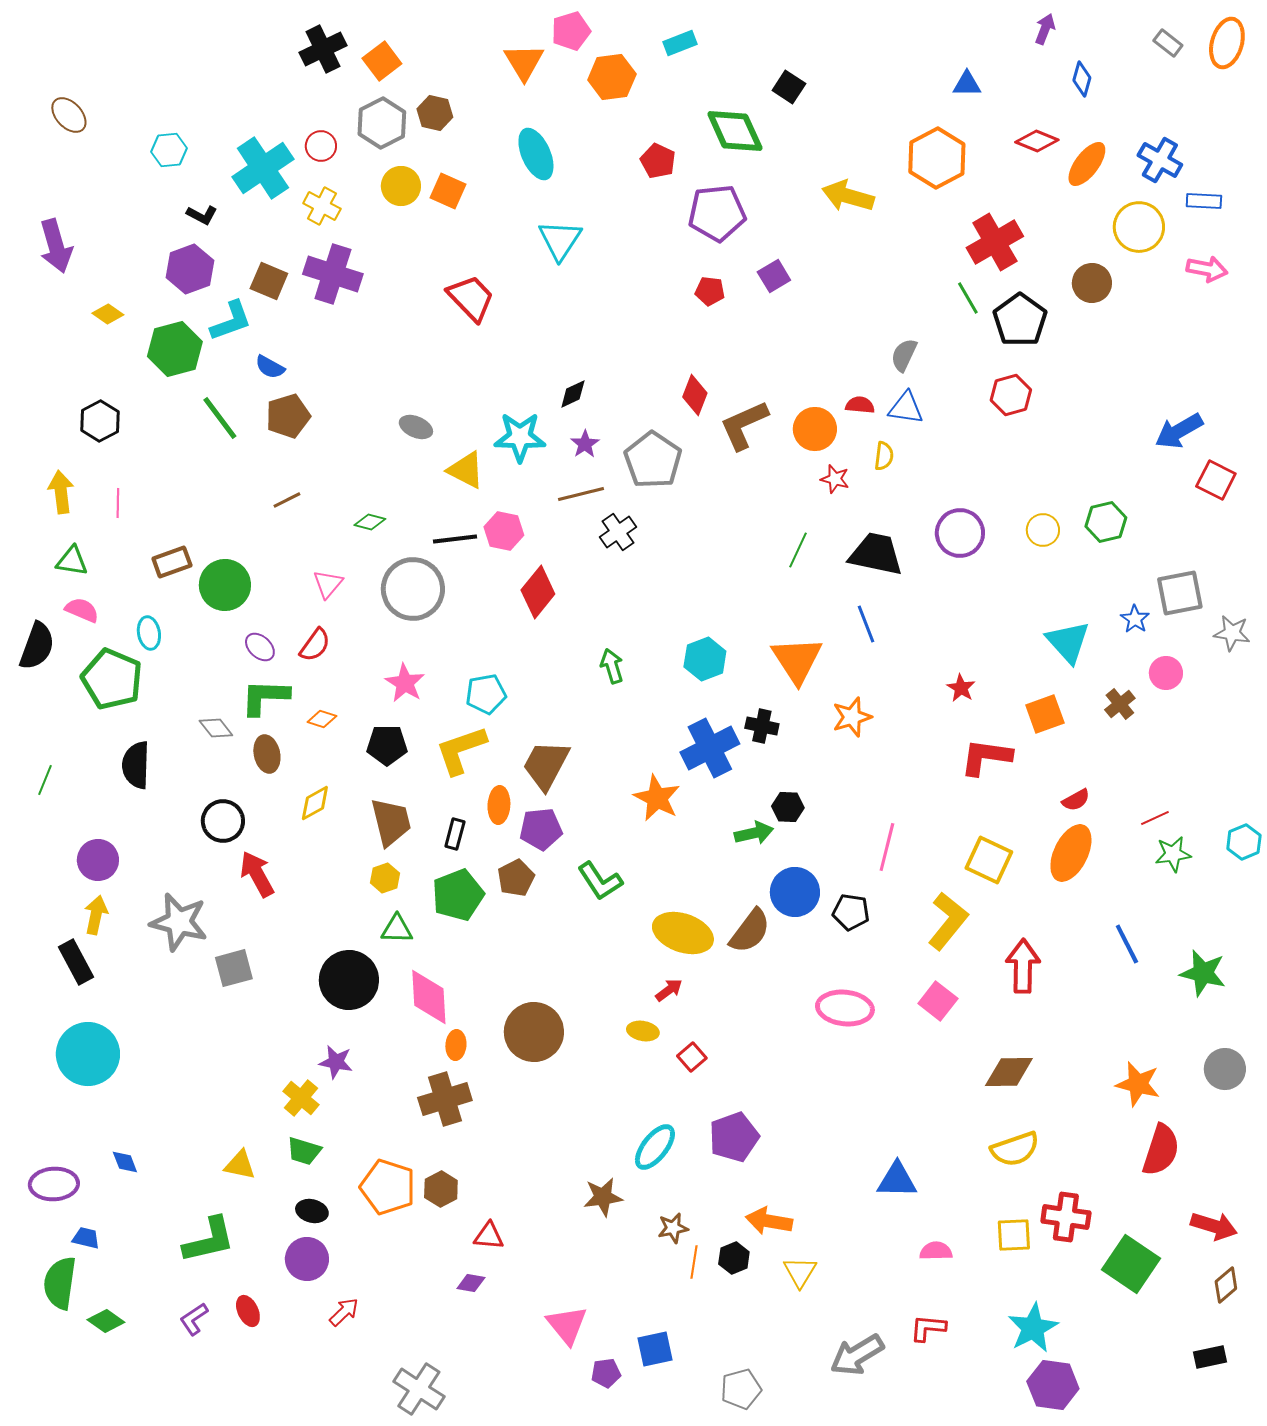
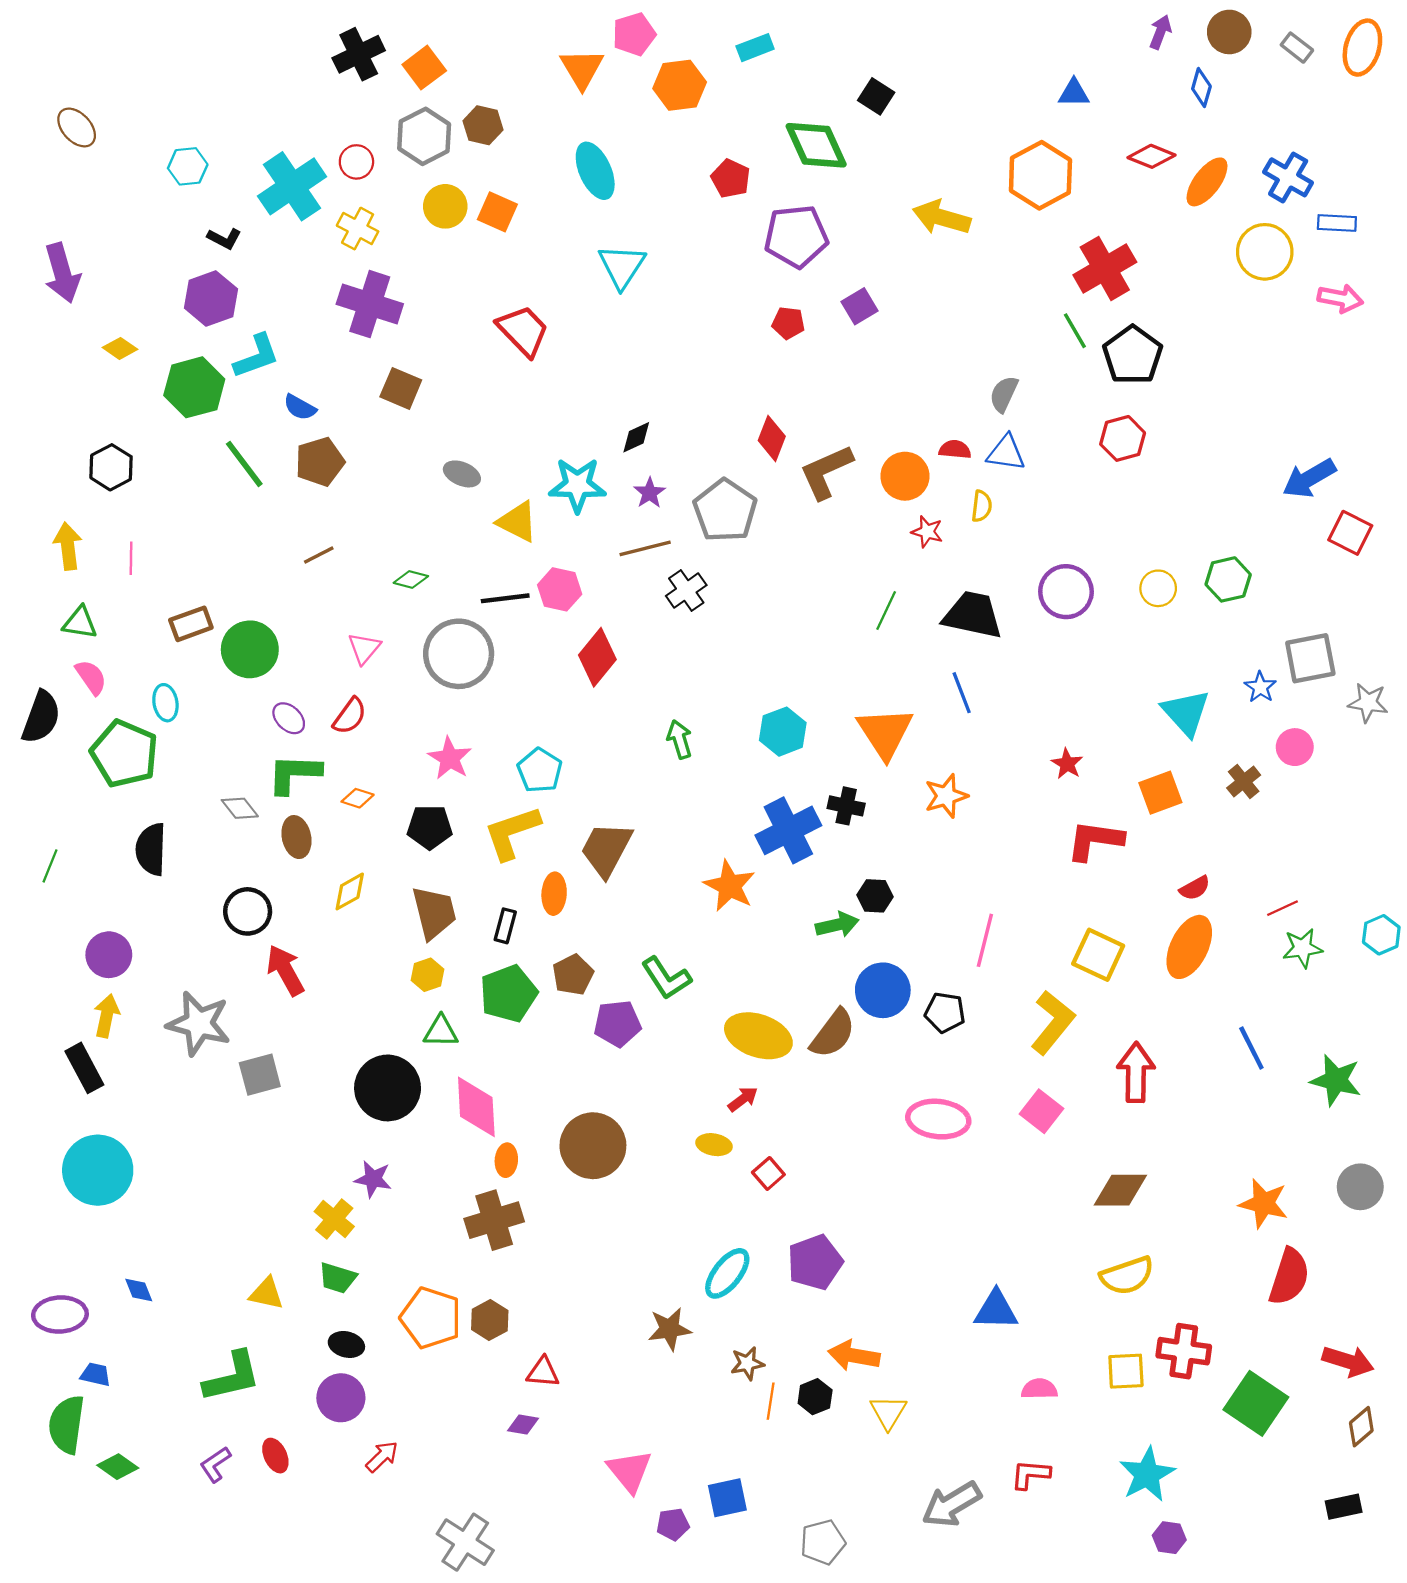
brown square: (269, 281) -> (401, 388), moved
brown circle: (1092, 283) -> (1229, 32), moved
pink semicircle: (82, 610) -> (91, 677), turned 32
cyan pentagon: (486, 694) -> (540, 770), turned -30
purple pentagon: (541, 829) -> (617, 1024), moved
purple hexagon: (1053, 1385) -> (1169, 1538), size x0.6

